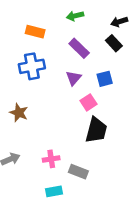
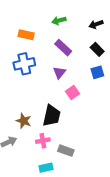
black rectangle: (114, 43) -> (97, 49), moved
blue square: (105, 79) -> (97, 72), moved
brown star: (19, 113) -> (24, 121), moved
black trapezoid: (96, 130) -> (52, 116), moved

